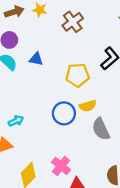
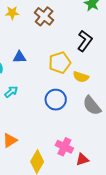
yellow semicircle: (88, 106) -> (81, 77), moved, turned 49
cyan arrow: (16, 121) -> (11, 92), moved

